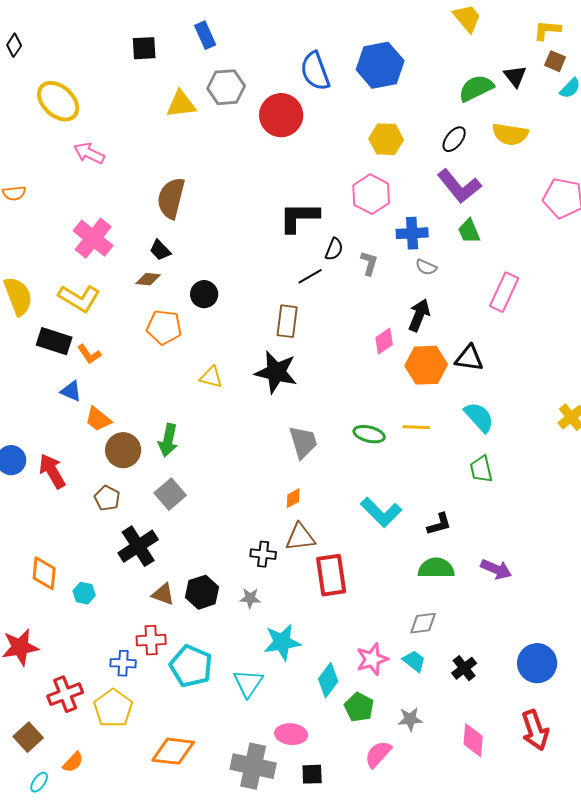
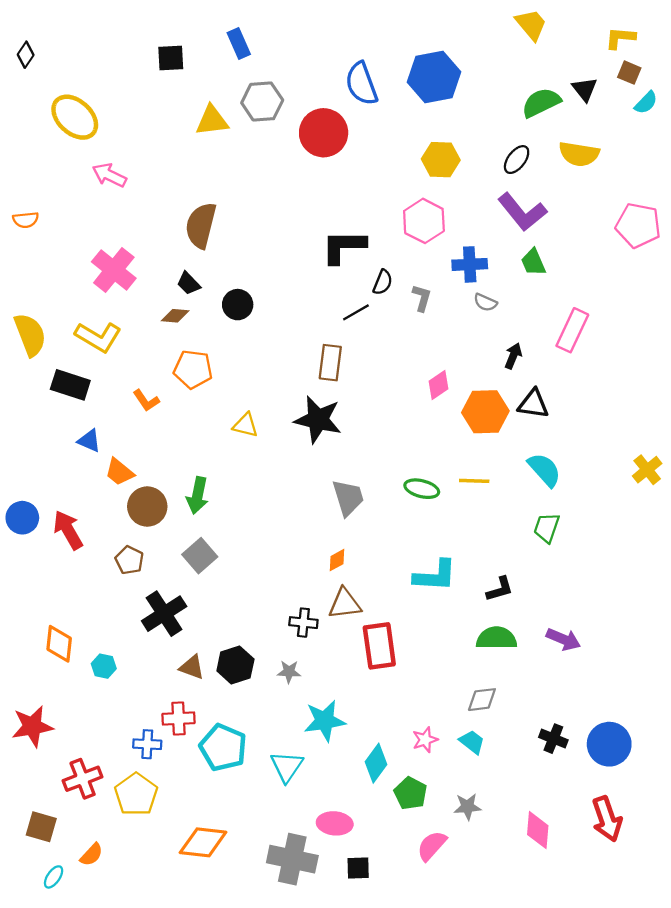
black circle: (204, 294) -> (238, 305), moved
black arrow: (419, 315) -> (513, 356), moved, size x0.7
orange L-shape: (89, 354) -> (146, 401), moved
green trapezoid: (481, 469) -> (547, 528), turned 32
cyan L-shape: (381, 512) -> (435, 576), turned -42
pink star: (372, 659) -> (425, 740), size x0.7
black cross: (464, 668) -> (553, 739), moved, turned -30
brown square: (28, 737) -> (41, 827), turned -32

